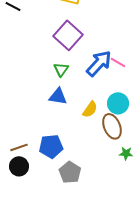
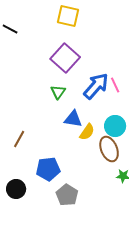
pink line: (118, 62) -> (115, 85), turned 35
blue triangle: (58, 96) -> (73, 119), moved
brown line: (19, 147) -> (19, 139), moved, turned -42

